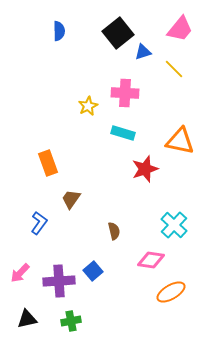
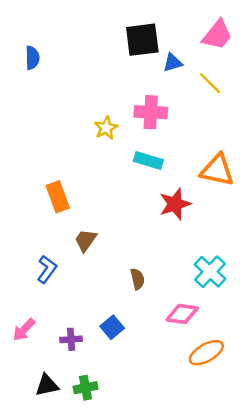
blue semicircle: (59, 31) -> (32, 58), moved
black square: (118, 33) -> (142, 40), turned 32
purple cross: (59, 281) -> (71, 339), size x0.6
black triangle: (27, 319) -> (47, 385), moved

